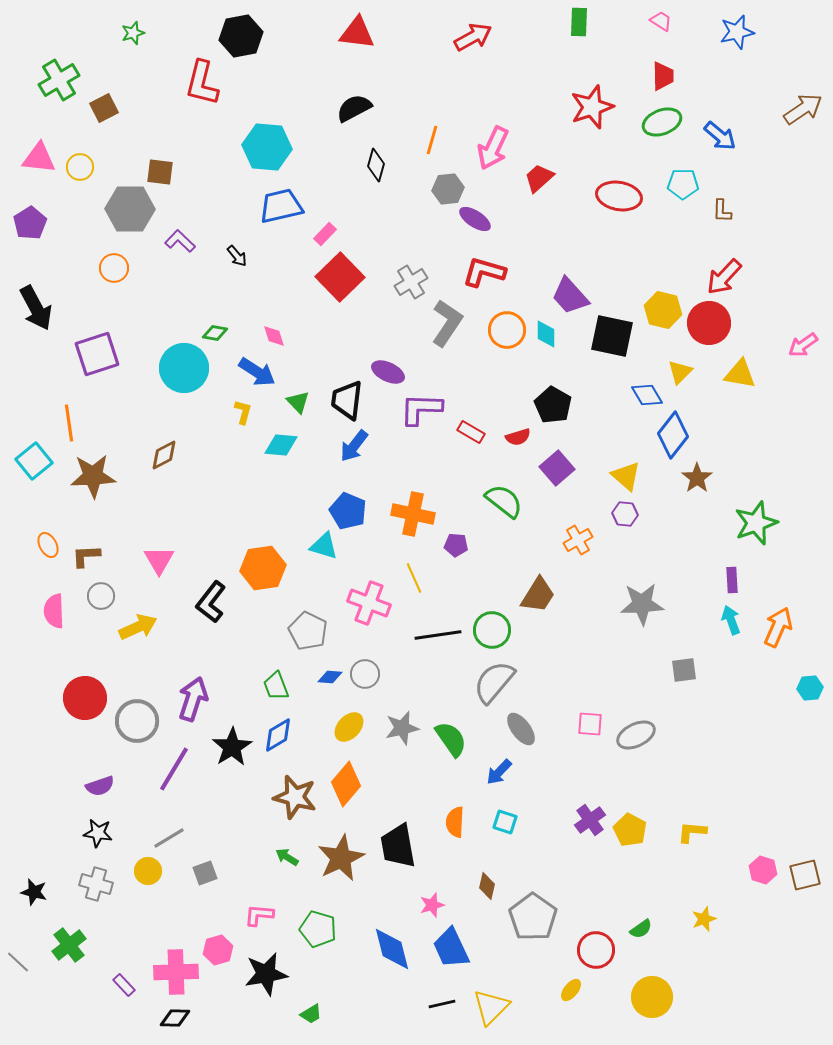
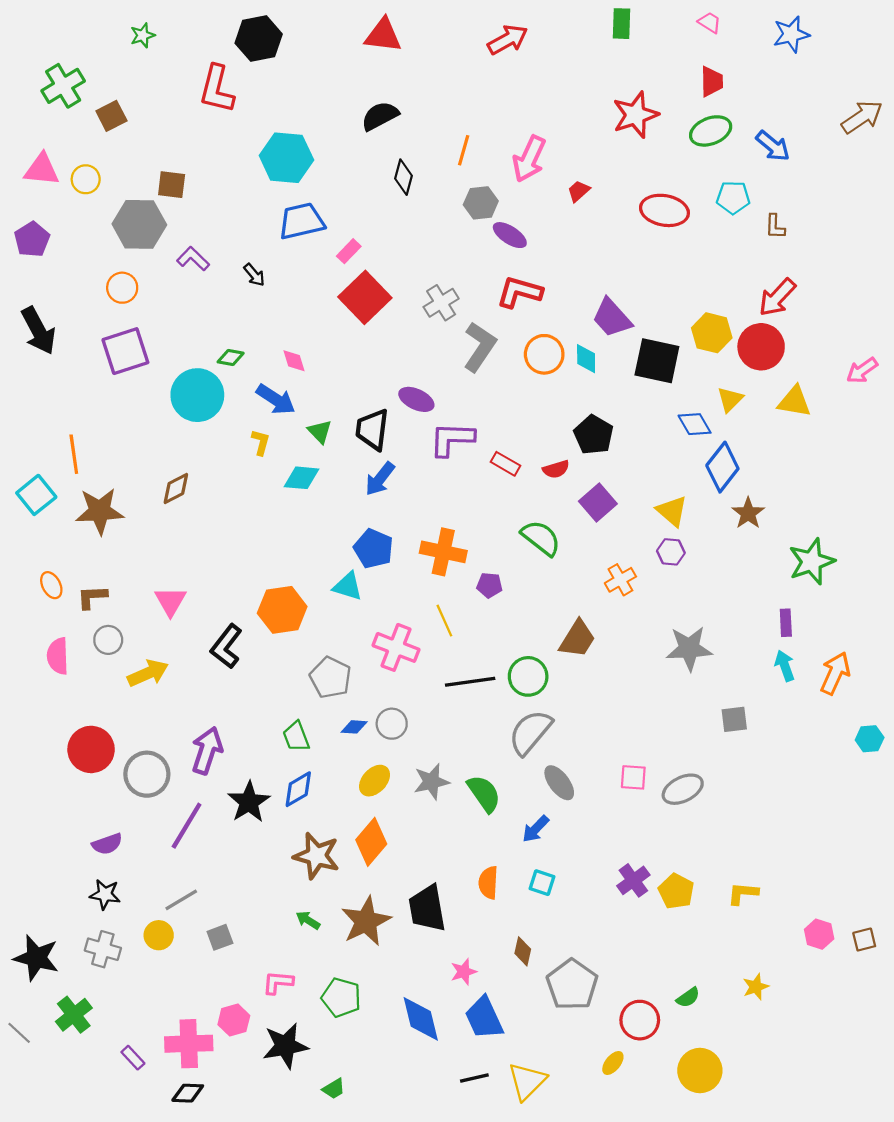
red trapezoid: (539, 178) -> (579, 191), size x0.7
purple square: (97, 354) -> (125, 351), moved
brown square: (805, 875) -> (864, 940), size x0.7
black star: (34, 892) -> (36, 958), size x1.6

